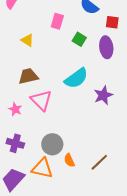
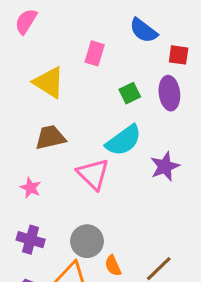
green square: (79, 39) -> (130, 93), moved, turned 32
yellow triangle: (27, 40) -> (49, 82), size x1.6
pink triangle: (41, 100) -> (93, 174), moved

